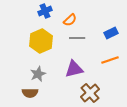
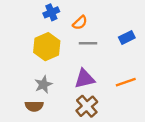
orange line: (110, 60) -> (126, 82), moved
brown cross: (90, 93) -> (87, 106), moved

